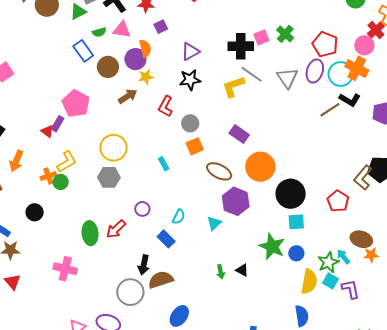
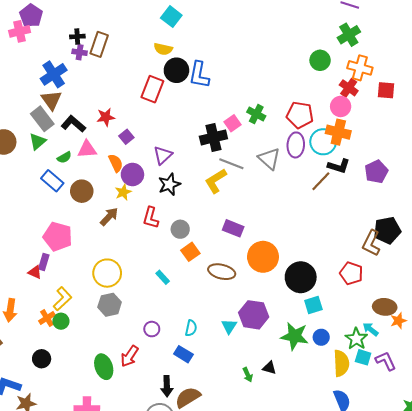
purple circle: (135, 59) -> (132, 174), moved
purple hexagon: (236, 201) -> (254, 315), moved

